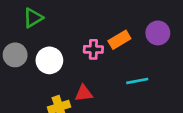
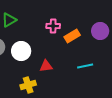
pink cross: (93, 49) -> (53, 26), moved
red triangle: (84, 93) -> (46, 66), moved

